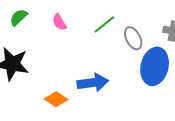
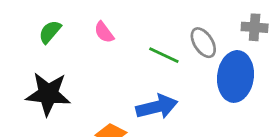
green line: (104, 24) -> (164, 55), moved, turned 70

